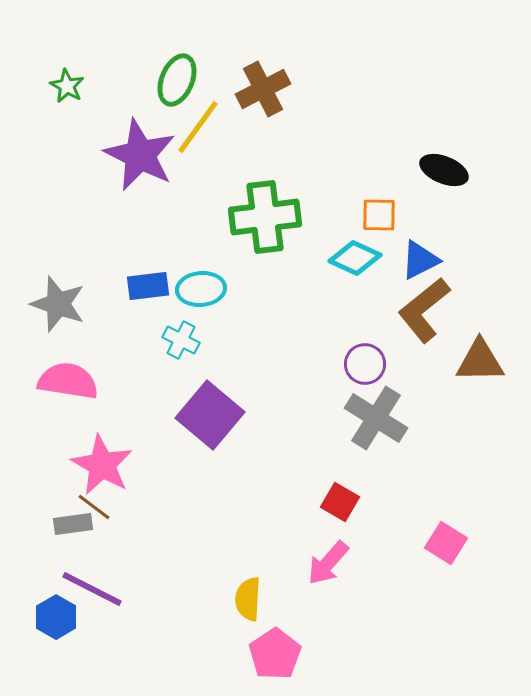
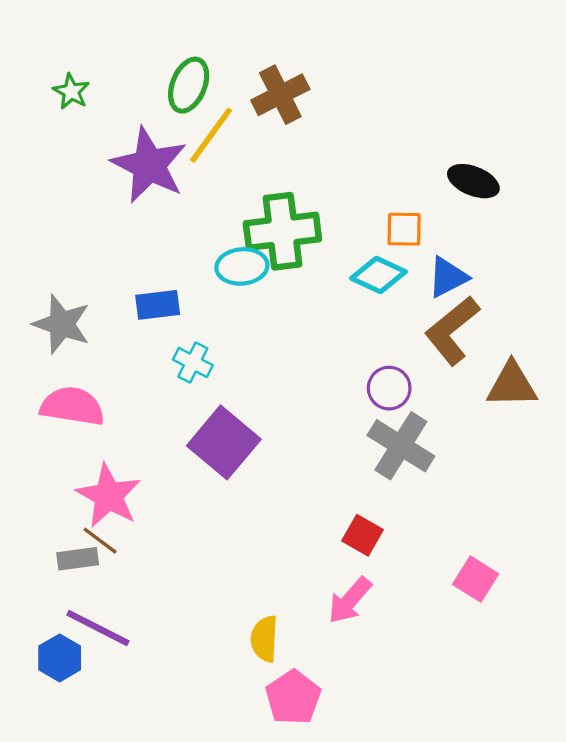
cyan ellipse: (201, 289) -> (242, 266), moved

